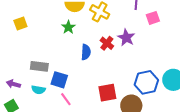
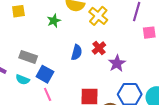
green star: (68, 27) -> (54, 21), moved
purple star: (126, 38) -> (117, 63), moved

